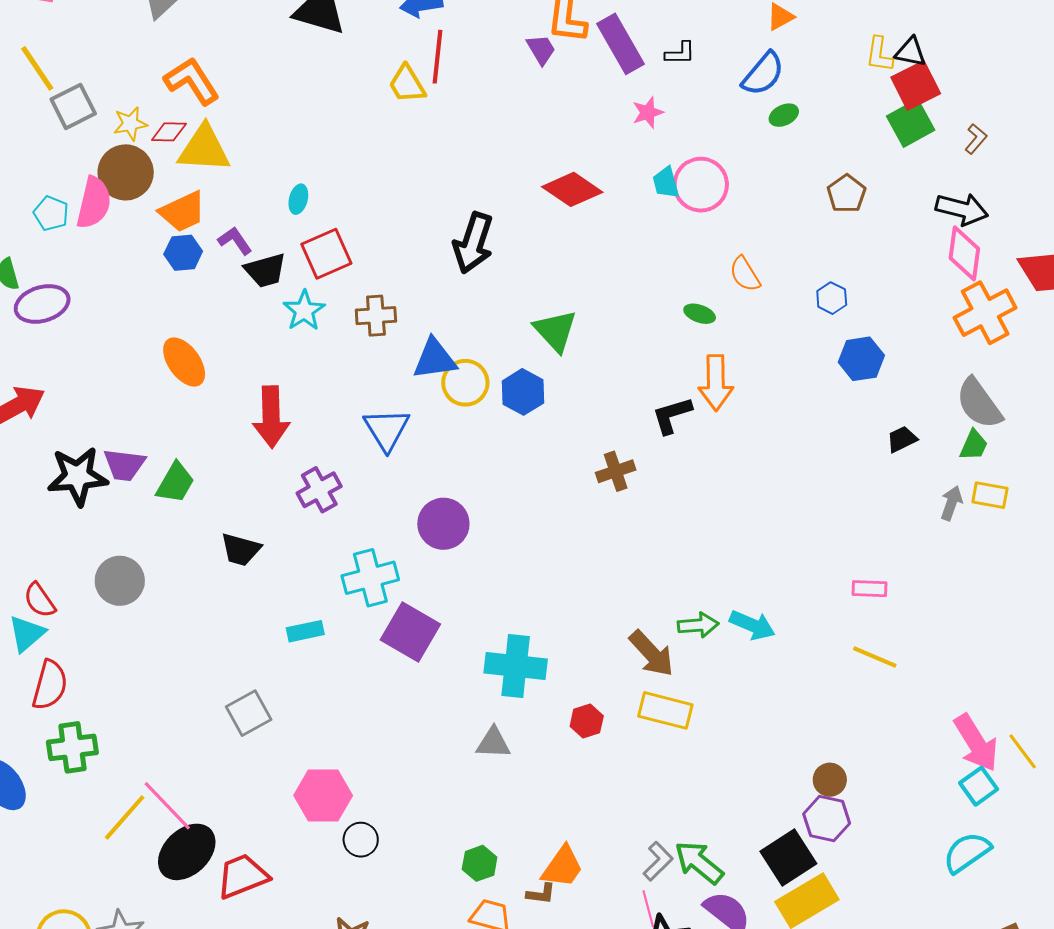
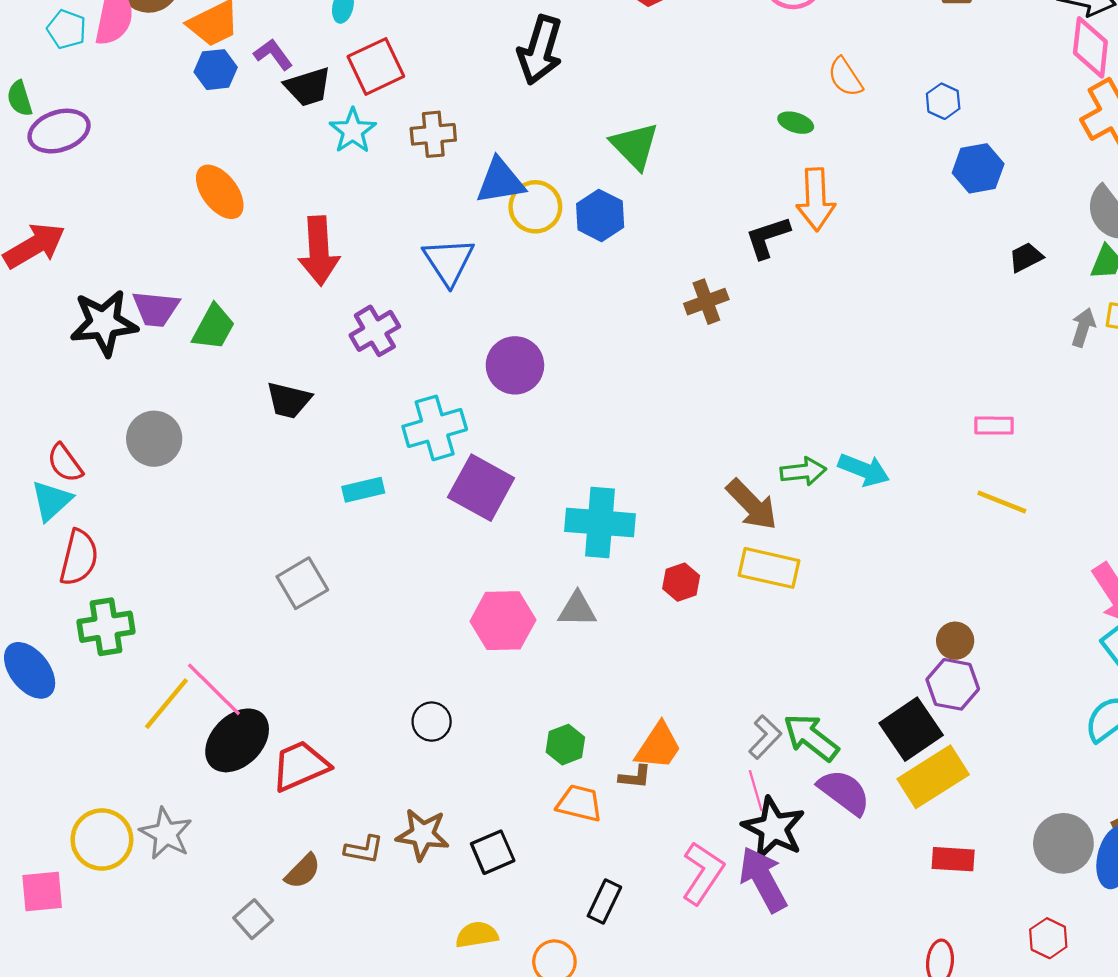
pink hexagon: (323, 795) -> (503, 621), moved

